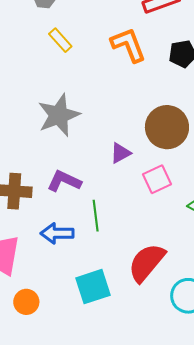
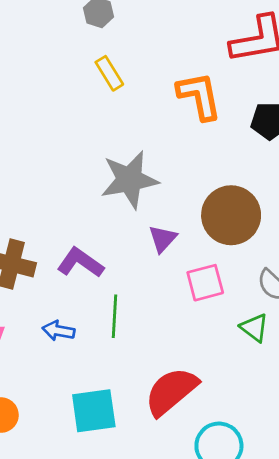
gray star: (59, 115) -> (129, 180), moved
purple triangle: (120, 153) -> (163, 239), turned -30
blue arrow: (57, 233) -> (58, 331), size x0.7

